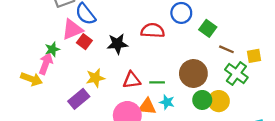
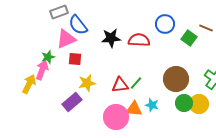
red square: (84, 42) -> (75, 59), moved, turned -32
black star: (117, 44) -> (111, 38), moved
brown line: (226, 49) -> (206, 28), moved
yellow arrow: (31, 79) -> (29, 84), turned -84
green line: (157, 82) -> (136, 83), moved, turned -48

